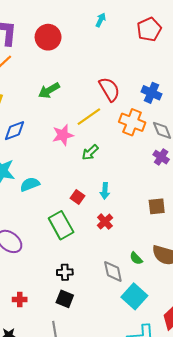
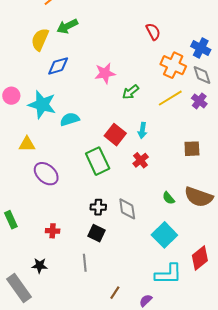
red semicircle: (109, 89) -> (153, 32), size x0.7
green arrow: (49, 90) -> (67, 26), moved
blue cross: (152, 93) -> (201, 48), moved
yellow line: (89, 117) -> (170, 98), moved
red square: (77, 197) -> (115, 135), size x1.5
gray diamond: (113, 271) -> (127, 209), moved

